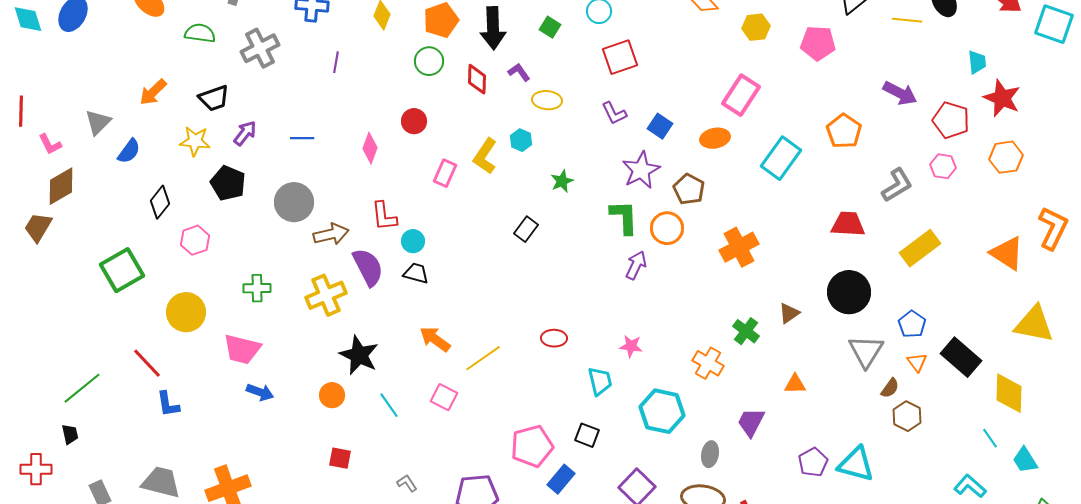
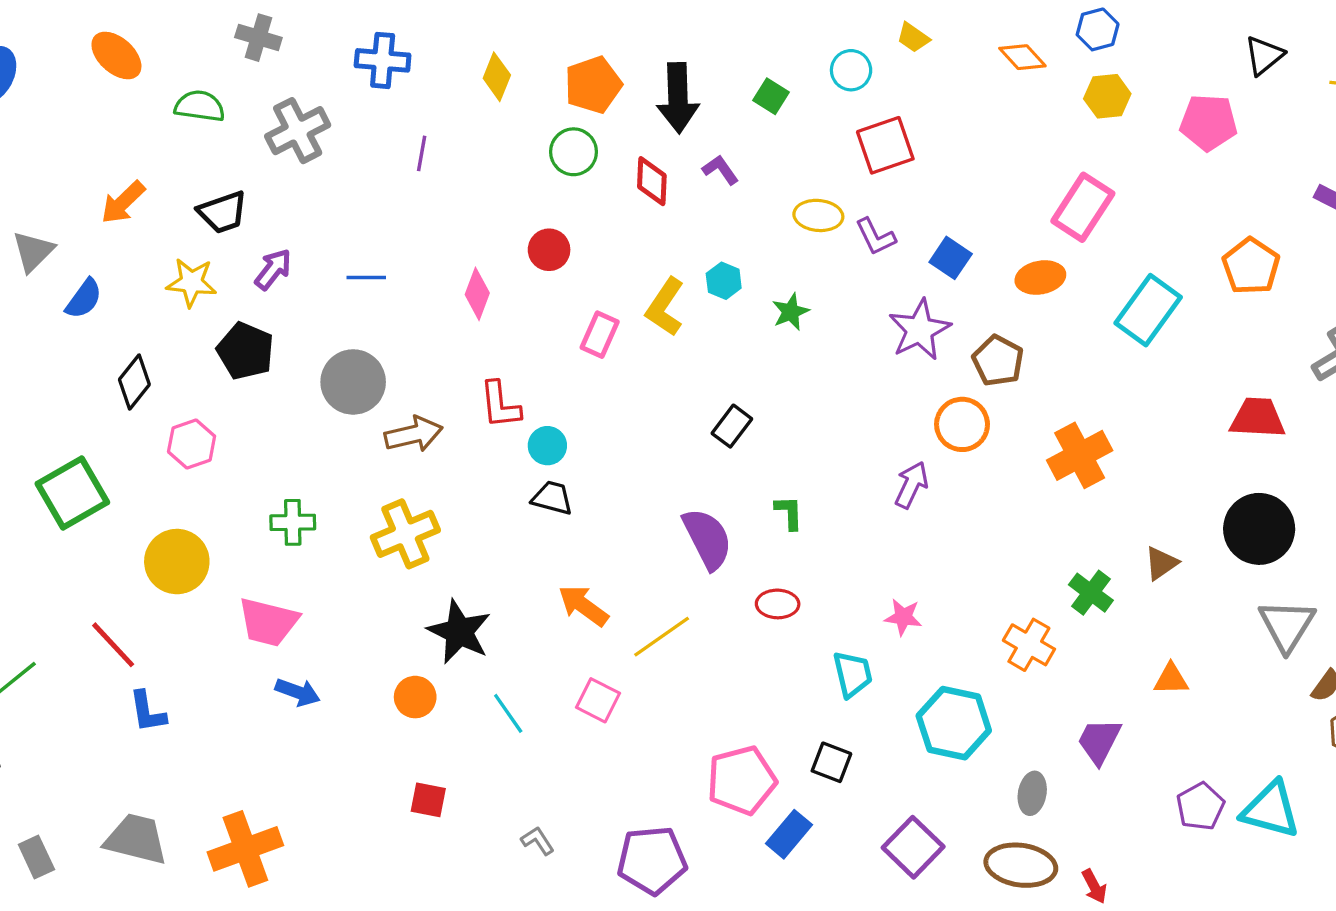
yellow ellipse: (547, 100) -> (818, 215), moved
green star: (562, 181) -> (791, 312), moved
green L-shape: (624, 217) -> (789, 513), moved, size x0.6
purple semicircle: (368, 267) -> (707, 539), moved

